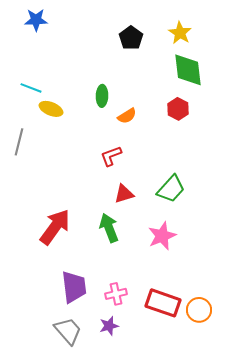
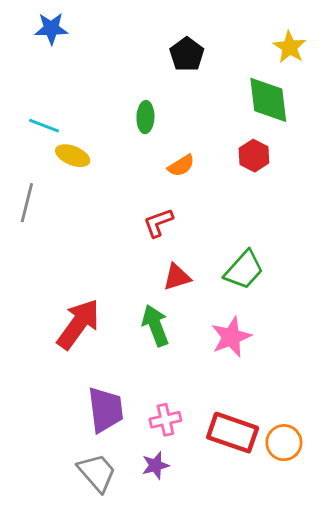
yellow star: (180, 33) -> (290, 47), moved
green ellipse: (102, 96) -> (145, 117), moved

